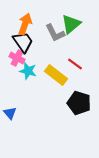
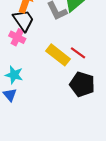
red line: (75, 64) -> (78, 53), moved
cyan star: (28, 71) -> (14, 75), moved

